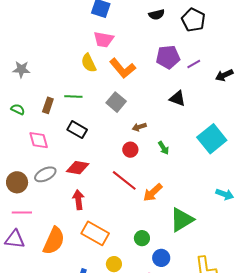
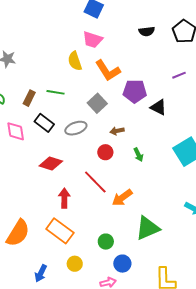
black semicircle: (157, 15) -> (147, 31), moved
purple pentagon: (168, 57) -> (135, 91), moved
black rectangle: (77, 130) -> (44, 123), moved
gray ellipse: (45, 174) -> (76, 128), moved
red arrow: (78, 200) -> (64, 198), moved

